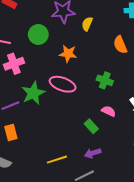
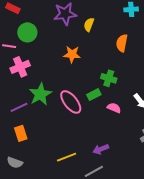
green circle: (38, 34) -> (27, 32), moved
orange semicircle: (120, 45) -> (122, 43), turned 36
pink ellipse: (63, 84) -> (71, 102), moved, turned 35
green rectangle: (91, 126) -> (94, 95), moved, turned -72

